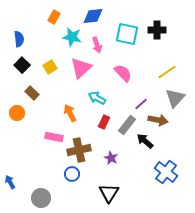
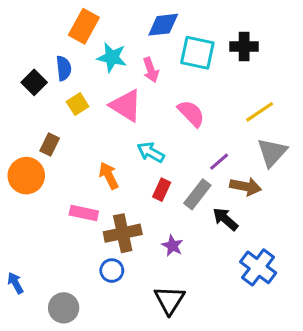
blue diamond: (93, 16) -> (163, 25), moved
orange rectangle: (54, 17) -> (84, 26), size x1.5
blue semicircle: (19, 39) -> (64, 68), moved
black square: (22, 65) -> (34, 82), moved
pink triangle: (81, 68) -> (126, 106), turned -45
brown rectangle: (32, 93) -> (50, 144), turned 72
orange circle: (17, 113) -> (26, 176), size x1.5

